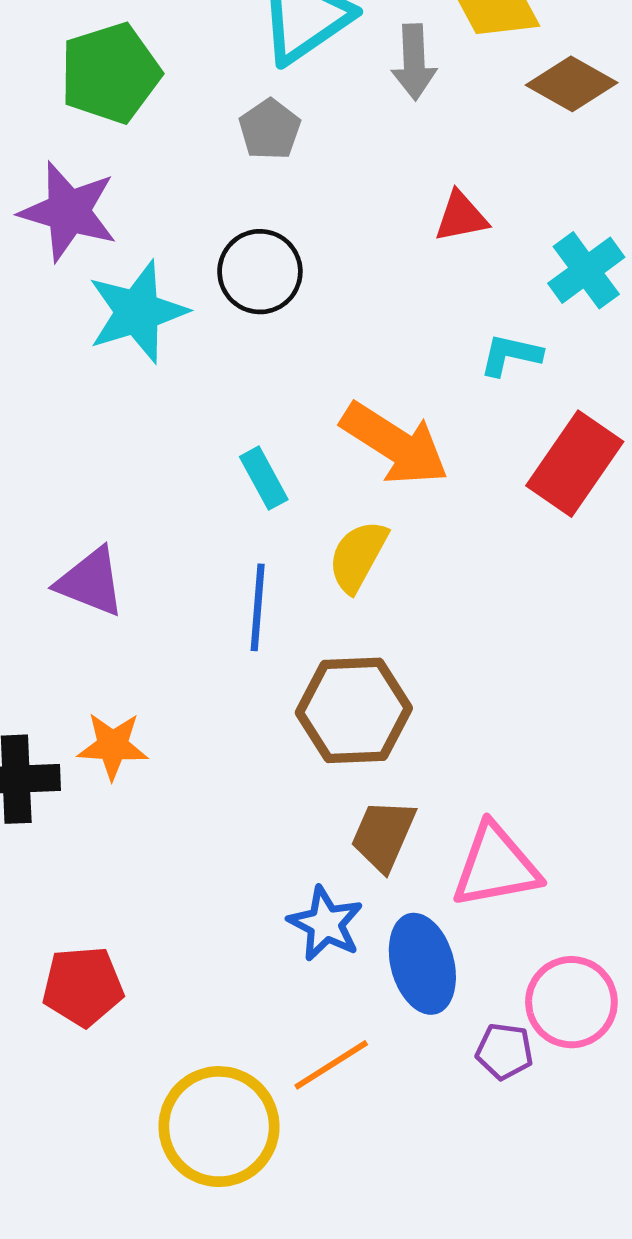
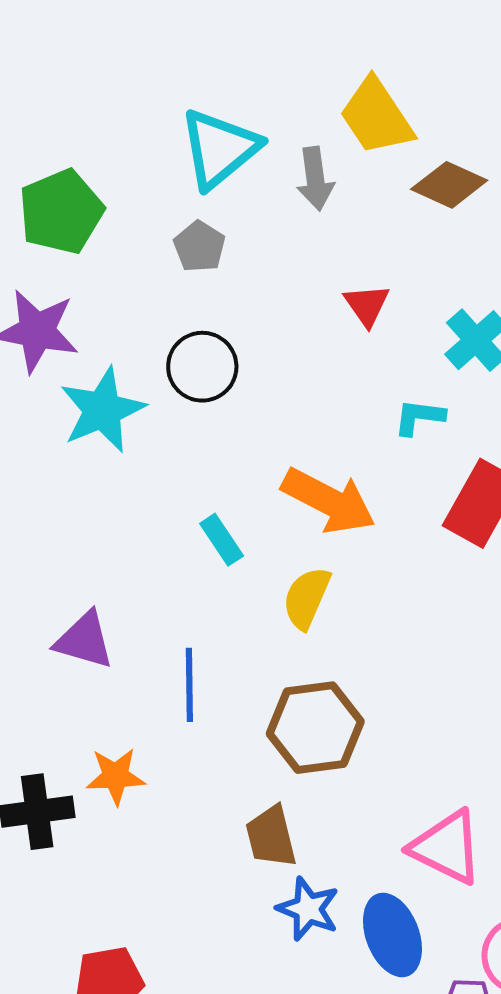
red triangle: (461, 217) -> (367, 305), turned -48
blue line: (258, 607) -> (189, 685), moved
brown trapezoid: (383, 835) -> (271, 837), moved, turned -32
pink triangle: (496, 866) -> (446, 847), turned 42

